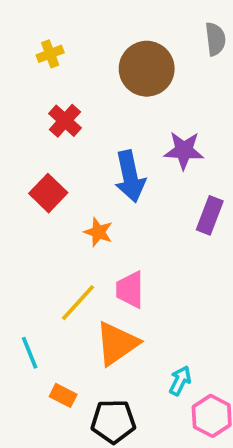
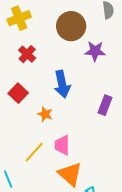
yellow cross: (50, 54) -> (19, 18), size x1.6
purple star: (184, 150) -> (95, 51), moved
orange triangle: (117, 343) -> (70, 174), moved, turned -44

